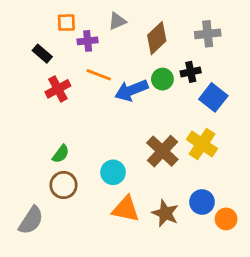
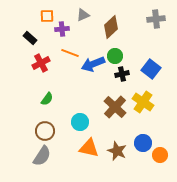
gray cross: (208, 34) -> (156, 19), moved
black cross: (191, 72) -> (122, 74), moved
green semicircle: (61, 154) -> (47, 99), moved
gray semicircle: (31, 220) -> (42, 156), moved

